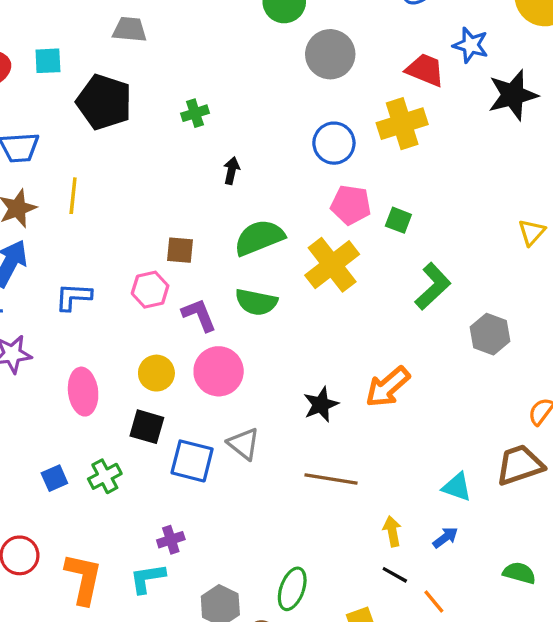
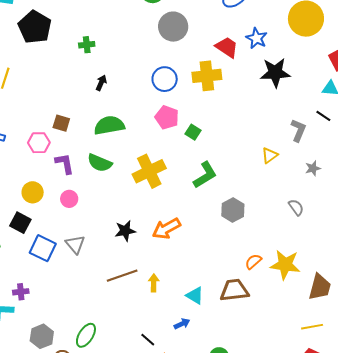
yellow cross: (332, 265) -> (149, 171), moved
pink circle: (219, 371) -> (69, 199), size x0.6
brown line: (331, 479) -> (122, 276), turned -40
yellow arrow: (392, 531) -> (154, 283), moved

